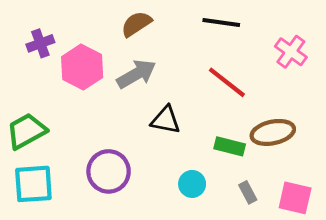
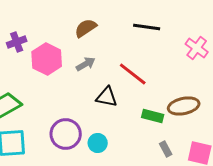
gray arrow: (136, 74) -> (86, 64), size x0.7
red line: (227, 82) -> (133, 74), moved
cyan circle: (192, 184) -> (98, 143), moved

